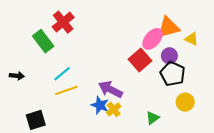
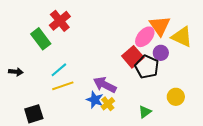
orange triangle: (168, 27) -> (160, 26), turned -50
yellow triangle: (191, 39) -> (182, 37), size x1.6
black pentagon: (173, 74) -> (147, 67), moved

